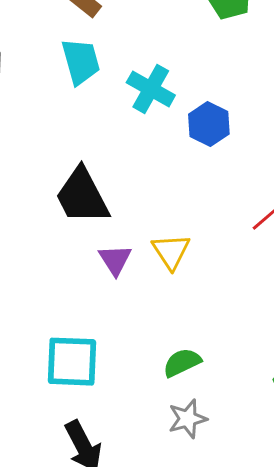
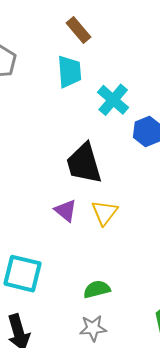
black trapezoid: (82, 196) -> (84, 163), moved
purple triangle: (115, 260) -> (66, 211), turned -30

